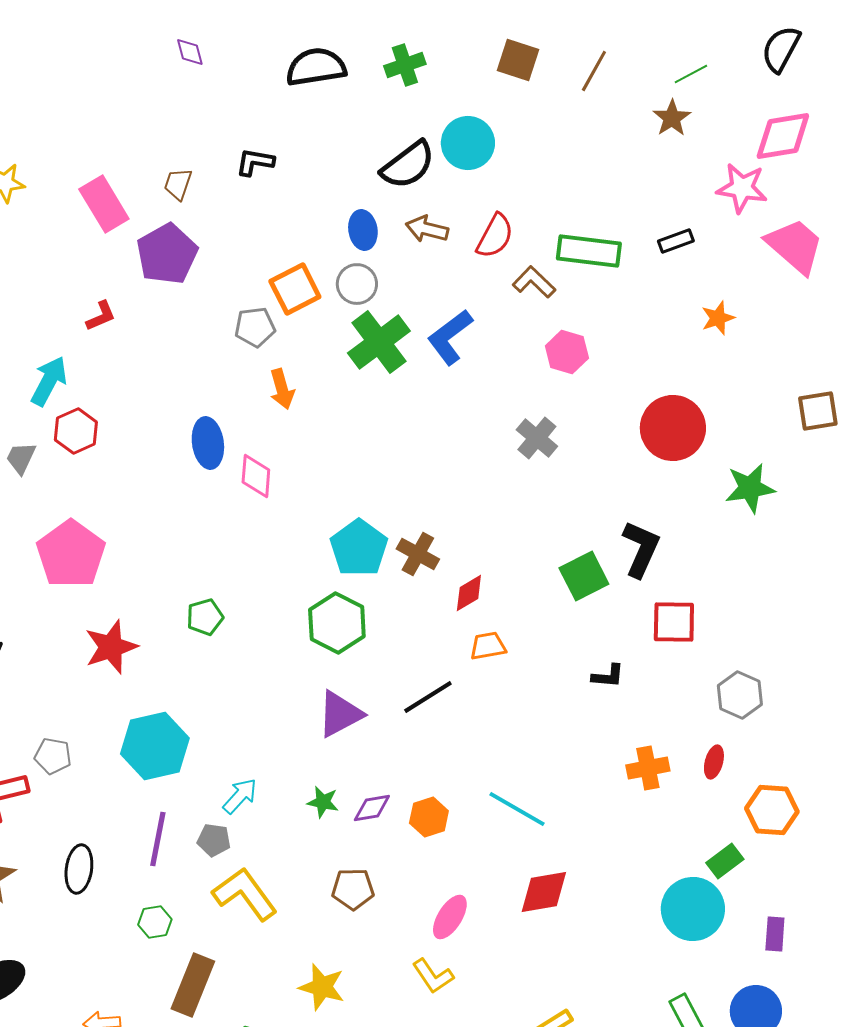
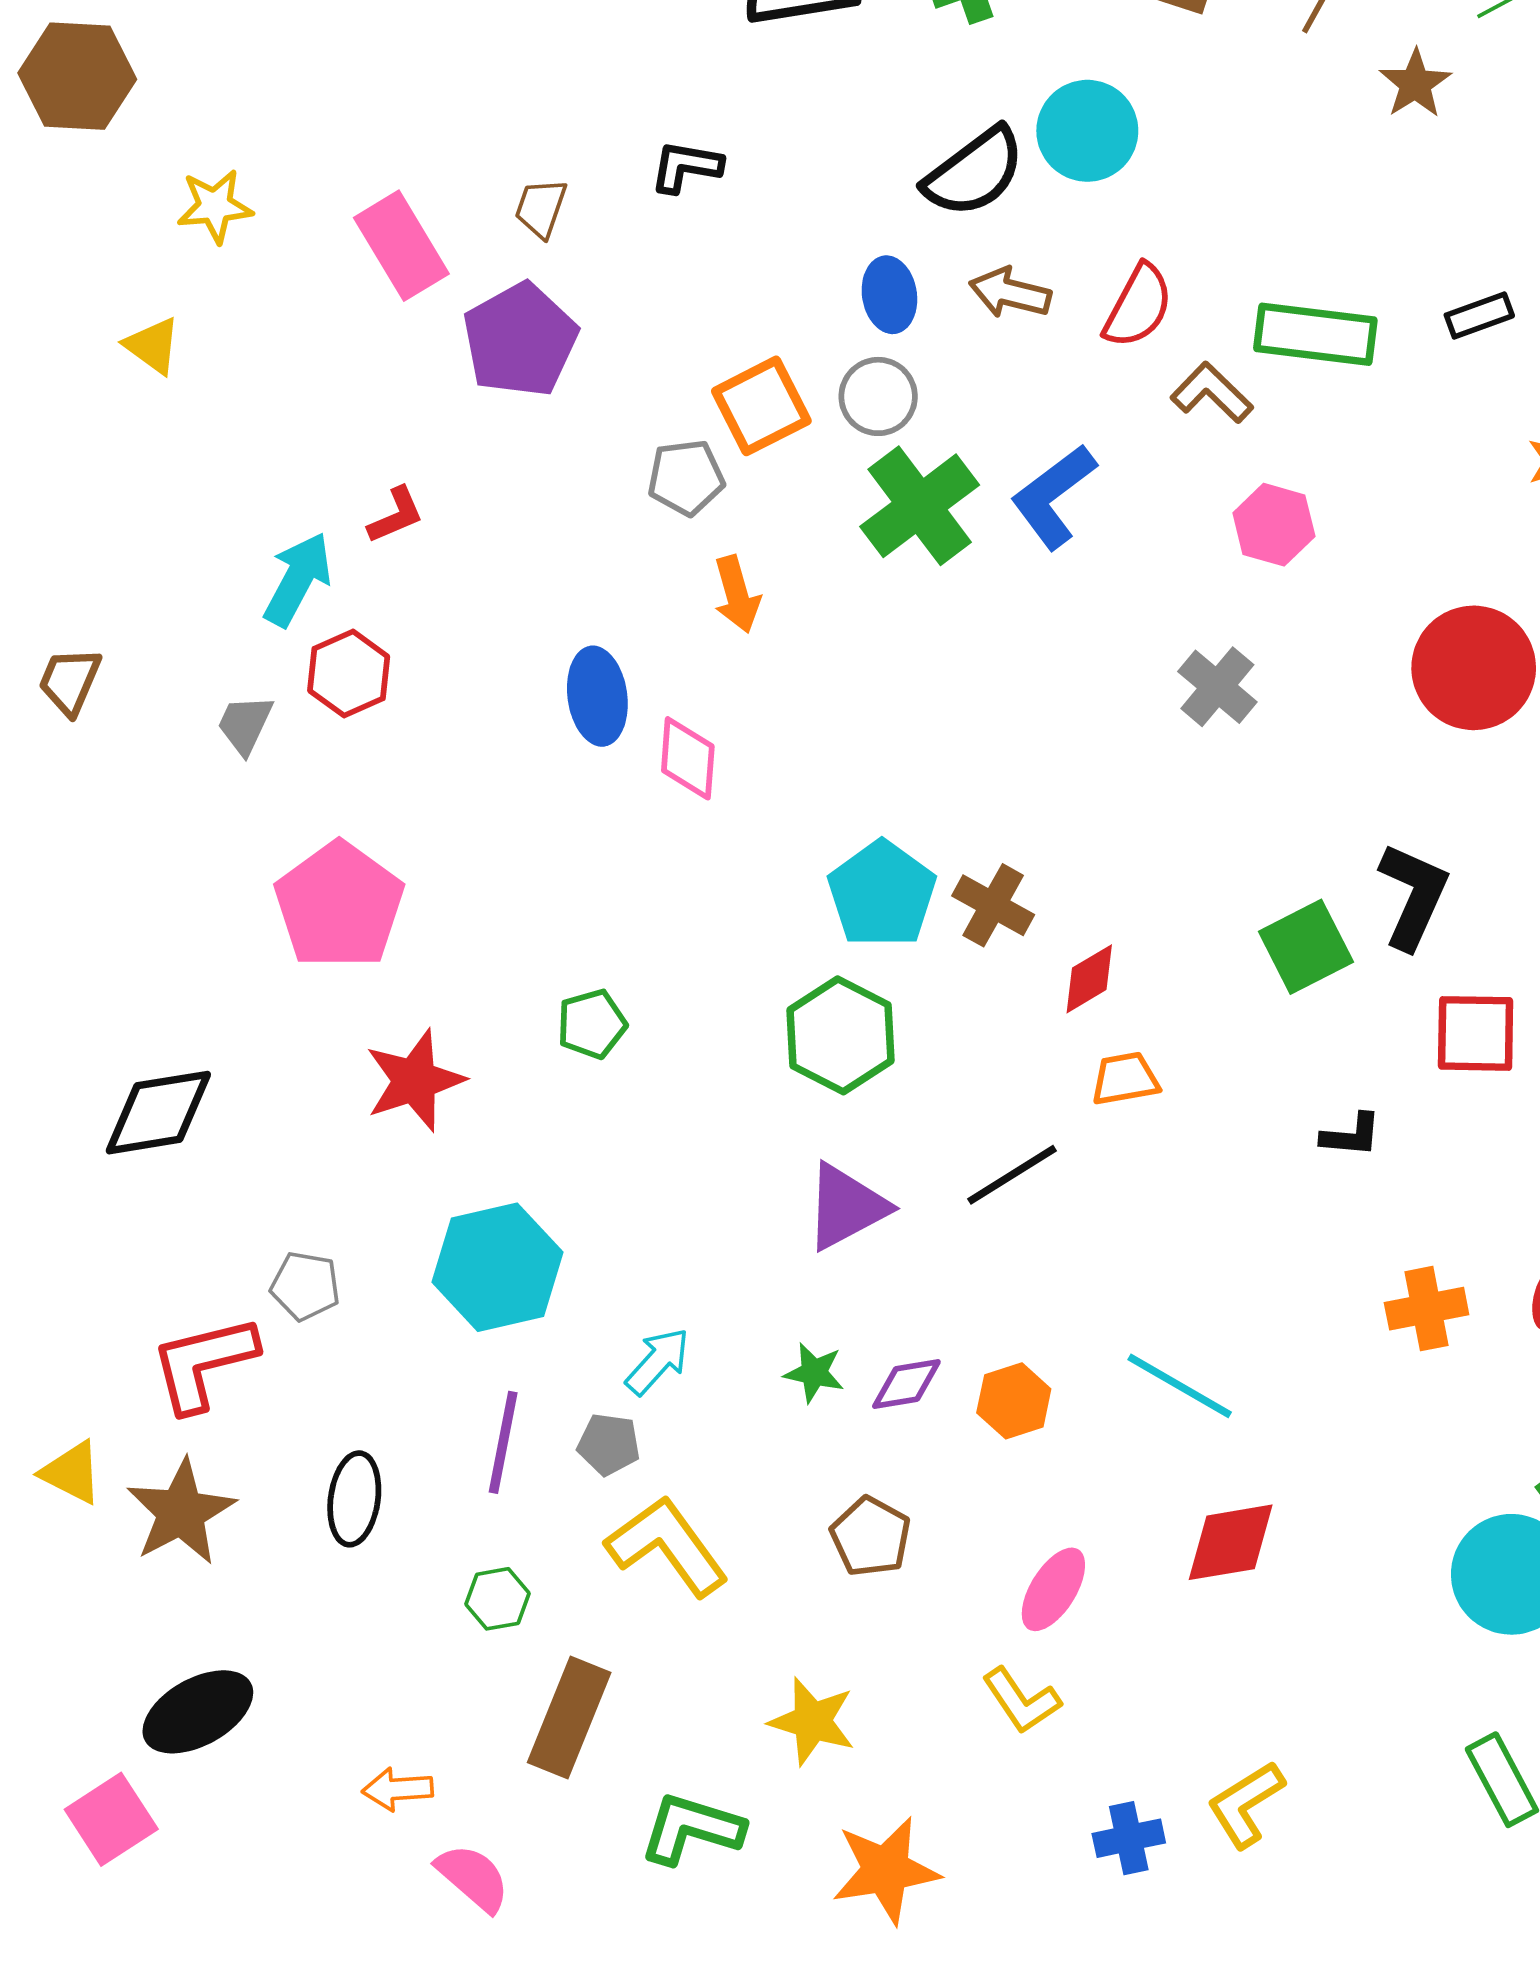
brown star: (672, 118) -> (1415, 84), moved
red L-shape: (101, 316) -> (396, 515), moved
brown pentagon: (353, 889) -> (871, 1537), turned 30

